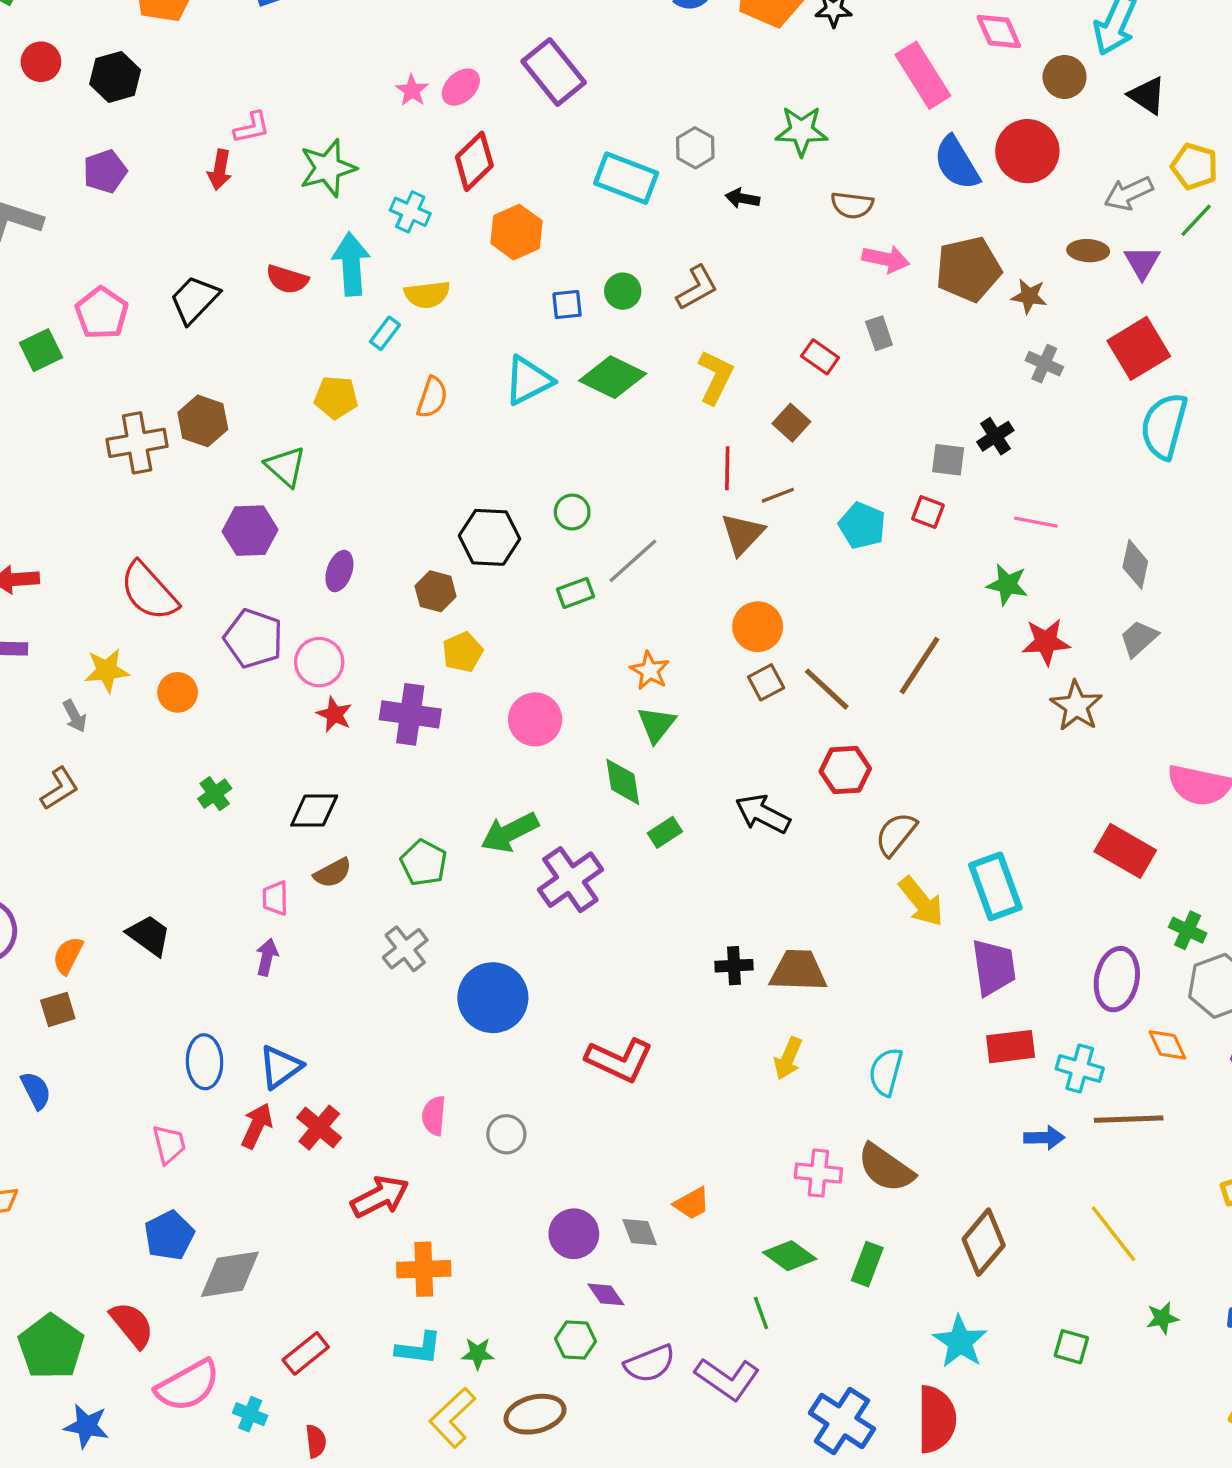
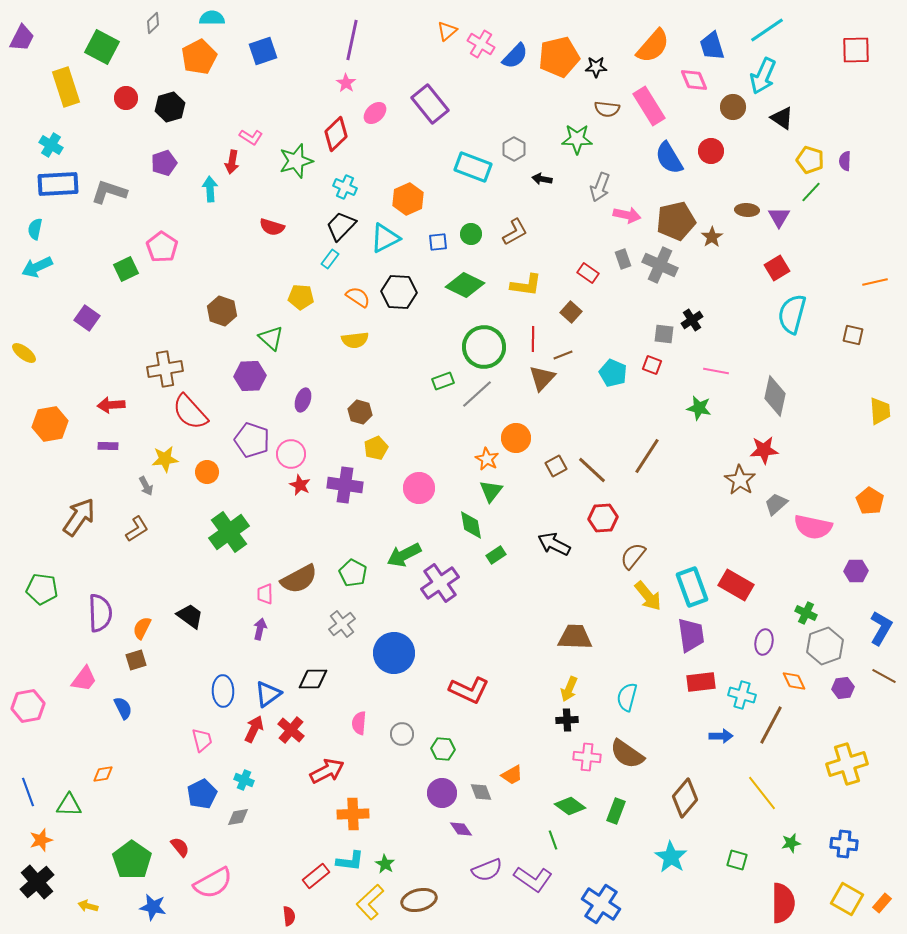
pink star: (412, 90) -> (346, 83), moved
pink L-shape: (252, 128) -> (251, 137), turned 45
red circle: (1027, 151) -> (711, 151), size x0.7
red diamond: (474, 161) -> (336, 134), moved
gray arrow: (1129, 193) -> (600, 187), moved, turned -44
brown semicircle: (852, 205) -> (607, 109), moved
cyan arrow: (351, 264) -> (210, 189), moved, size x0.7
yellow semicircle: (427, 294) -> (355, 340), moved
brown star: (1029, 296) -> (712, 237), turned 30
black trapezoid: (194, 300) -> (341, 226), moved
red square: (1139, 348) -> (777, 268), size x0.7
gray cross: (1044, 364) -> (660, 265), moved, size x1.6
yellow L-shape: (715, 377) -> (526, 285), turned 72
cyan triangle: (528, 380) -> (385, 238), moved
orange semicircle: (432, 397) -> (358, 297), turned -75
brown cross: (137, 443) -> (165, 369), moved
green circle: (572, 512) -> (484, 347), moved, size x2.0
black hexagon: (490, 537) -> (399, 292), moved
gray diamond: (1135, 564) -> (775, 396), size x1.4
green rectangle: (576, 593) -> (443, 381), moved
orange circle: (758, 627) -> (516, 438), moved
gray trapezoid: (1139, 638) -> (776, 504), moved
red star: (1046, 642) -> (764, 450), moved
green cross: (215, 794) -> (229, 532), size x2.0
black diamond: (314, 810) -> (313, 679), moved
red rectangle: (1125, 851) -> (736, 585), moved
brown semicircle: (333, 873) -> (299, 579), size x1.6
black cross: (734, 966) -> (567, 720), moved
purple ellipse: (1117, 979) -> (764, 642), size x0.7
brown line: (1129, 1119) -> (771, 725), turned -60
gray diamond: (230, 1274) -> (238, 817), size x0.6
red semicircle: (132, 1325) -> (180, 847), size x0.7
green hexagon: (576, 1340) -> (443, 749), moved
red rectangle: (306, 1353) -> (316, 876), moved
green star: (478, 1353) -> (385, 864), turned 30
cyan cross: (250, 1414) -> (244, 780), moved
red semicircle: (936, 1419) -> (783, 903), moved

